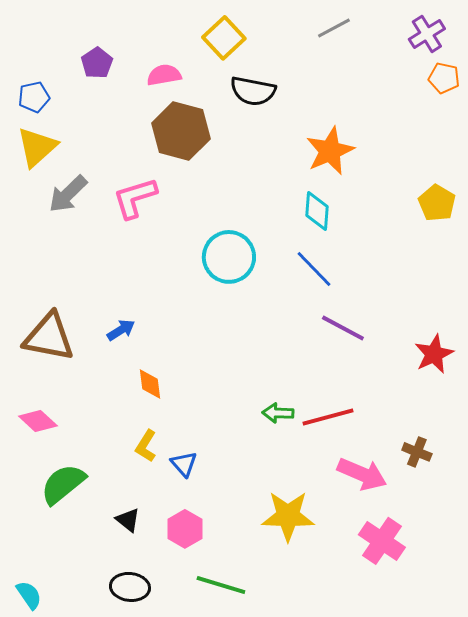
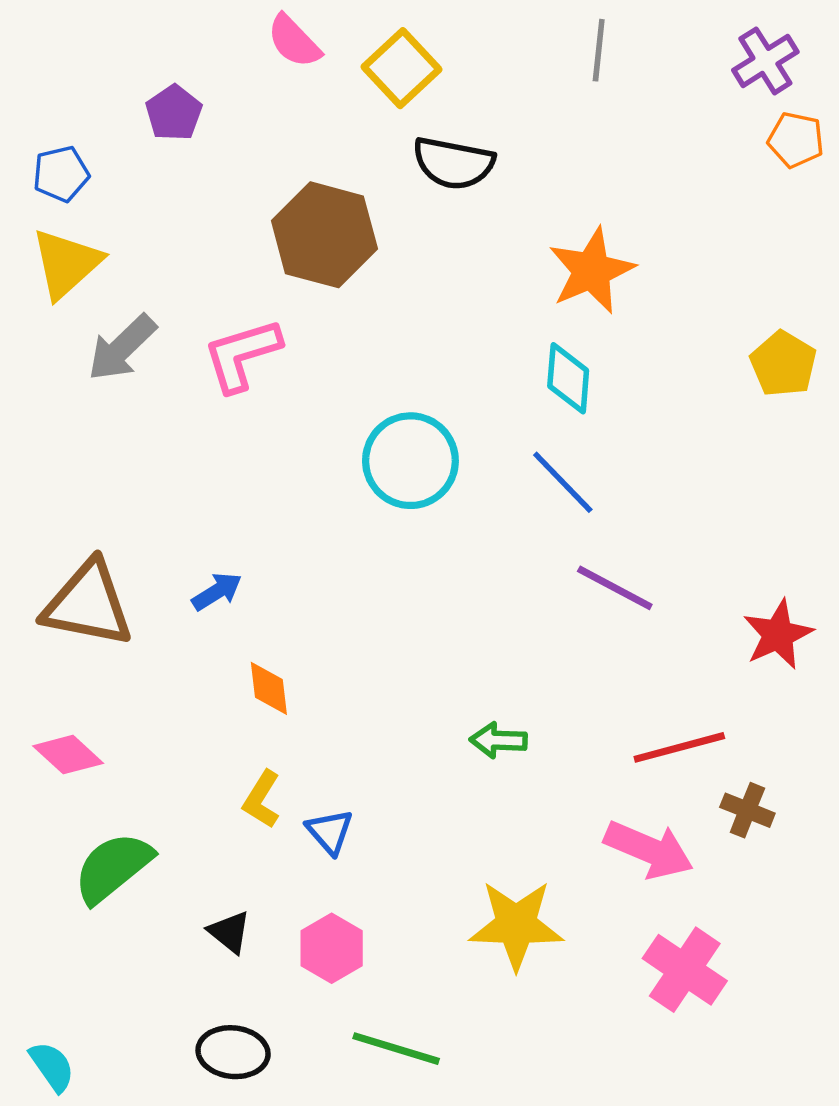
gray line: (334, 28) -> (599, 50), turned -56
pink semicircle: (164, 75) -> (294, 41), moved, turned -124
red line: (328, 417) -> (679, 747), moved

